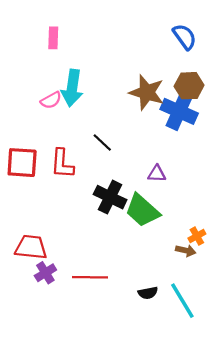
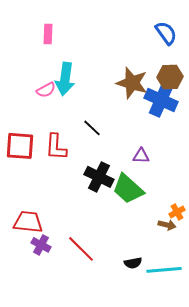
purple cross: (45, 273) -> (41, 245), turned -30
red line: (90, 277) -> (81, 249), turned 44
cyan line: (182, 301) -> (164, 270), turned -64

